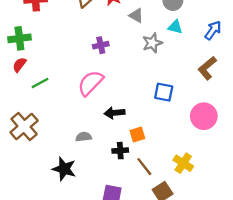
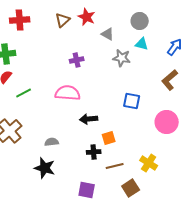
gray star: (152, 43) -> (122, 58), turned 30
pink semicircle: (90, 83) -> (68, 93), turned 50
gray semicircle: (84, 137) -> (52, 142), moved
brown line: (144, 167) -> (115, 166), turned -66

